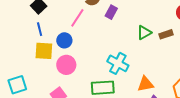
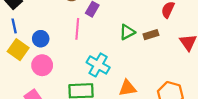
pink line: (77, 18) -> (77, 29), moved, turned -30
yellow square: (44, 51) -> (18, 50), turned 30

